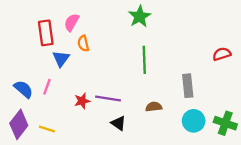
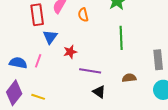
orange semicircle: (83, 43) -> (83, 15), moved
blue semicircle: (23, 89) -> (18, 63), turned -30
red star: (82, 101) -> (70, 52), moved

